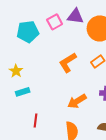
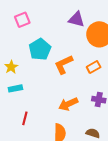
pink square: (55, 22) -> (22, 20), moved
cyan pentagon: (28, 32) -> (40, 49), moved, turned -30

